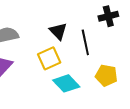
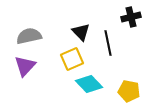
yellow pentagon: (106, 75) -> (129, 91), moved

